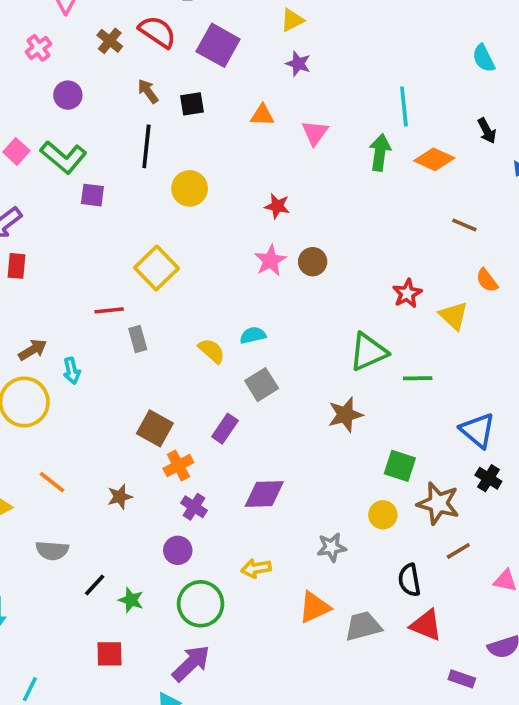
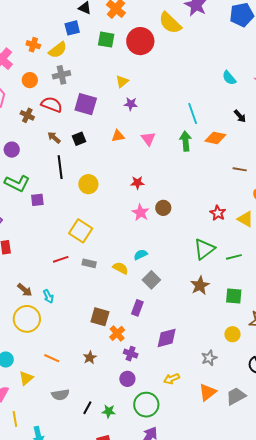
gray rectangle: (138, 339) -> (89, 263), moved, turned -48
brown arrow: (33, 350) -> (25, 290), turned 84
green square: (400, 466) -> (234, 296), moved

